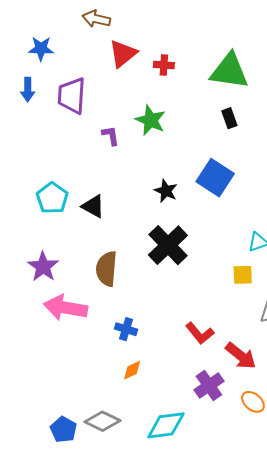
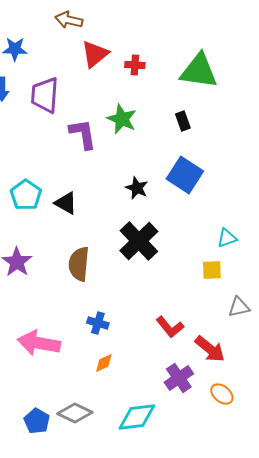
black rectangle: (229, 118) -> (183, 121), moved
purple L-shape: (111, 136) -> (83, 134), size x1.6
pink arrow: (66, 308) -> (39, 343), moved

